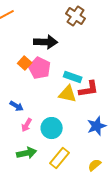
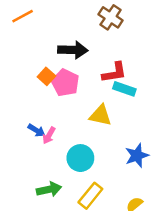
cyan rectangle: (73, 77) -> (124, 89), moved
red L-shape: (89, 89) -> (114, 73), moved
pink arrow: (27, 125) -> (49, 135), moved

